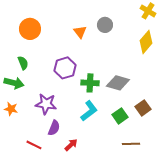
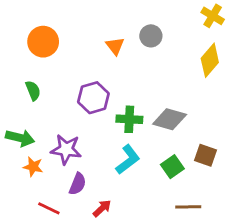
green arrow: (14, 83) -> (20, 138), moved
brown square: (143, 108) -> (205, 155), turned -35
orange star: (11, 109) -> (33, 167), moved

